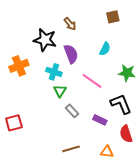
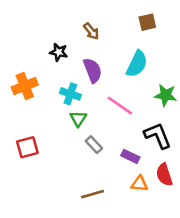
black star: (45, 40) -> (59, 52), size x0.6
cyan semicircle: (105, 49) -> (137, 64), size x1.5
red square: (14, 123) -> (27, 147), moved
orange triangle: (107, 152) -> (139, 184), moved

